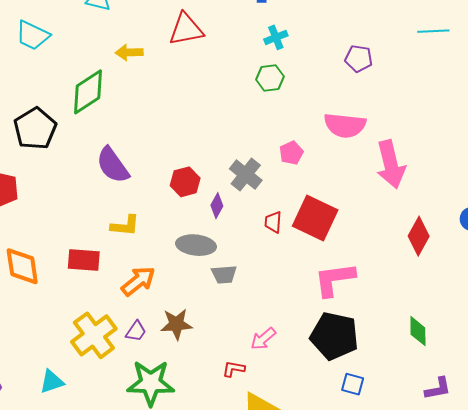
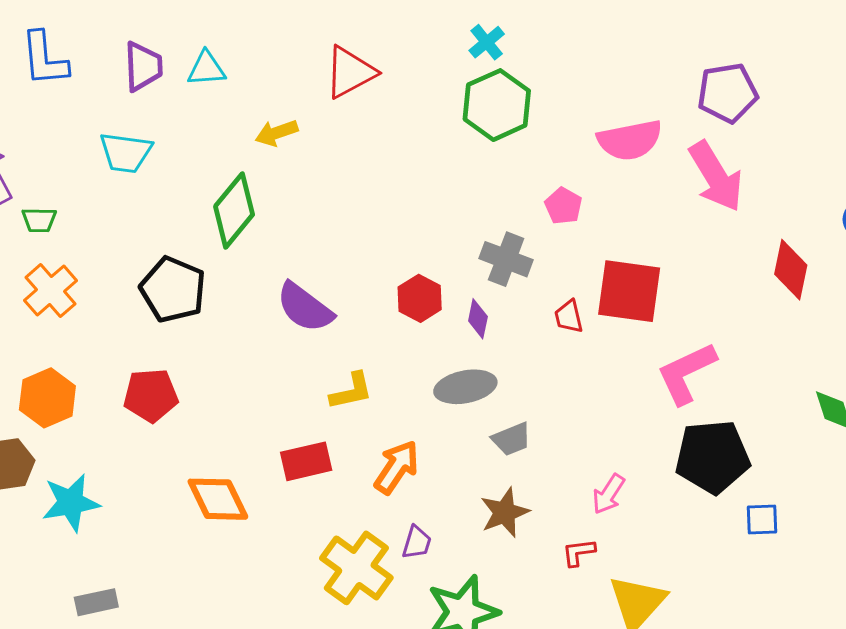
purple pentagon: (359, 59) -> (727, 93), moved, size x1.4
green hexagon: (270, 78) -> (497, 105), size x1.6
gray trapezoid: (224, 274) -> (512, 439), moved
brown star: (176, 324) -> (505, 512), moved

